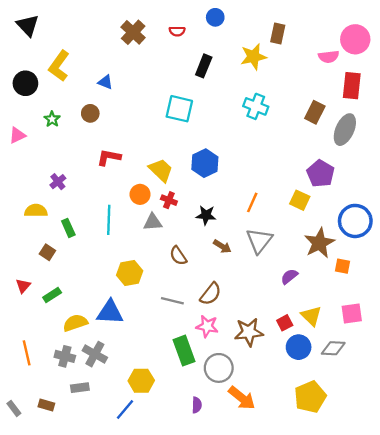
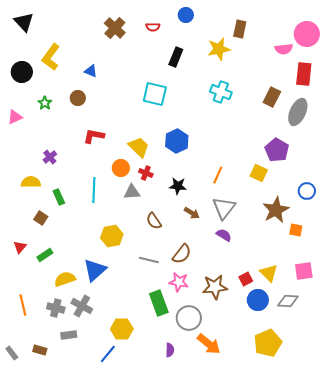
blue circle: (355, 221) -> (307, 191), size x0.6
purple semicircle: (289, 277) -> (224, 235), moved, turned 70
blue triangle: (110, 312) -> (95, 270), turned -45

